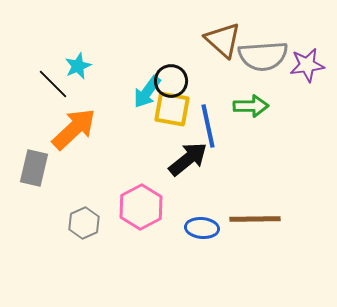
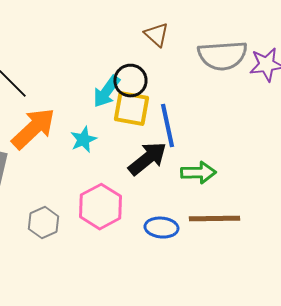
brown triangle: (223, 40) -> (156, 35), moved, size x0.7
cyan star: (78, 66) -> (83, 140), moved
green arrow: (251, 106) -> (198, 173), moved

